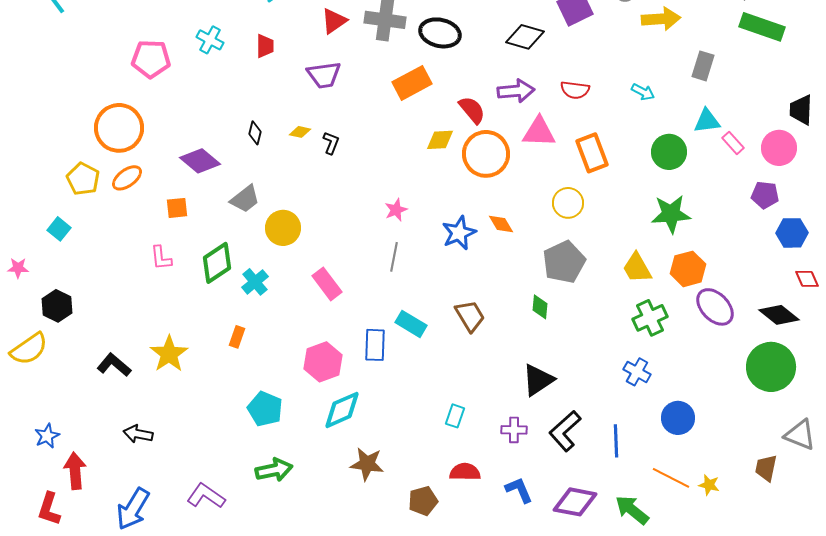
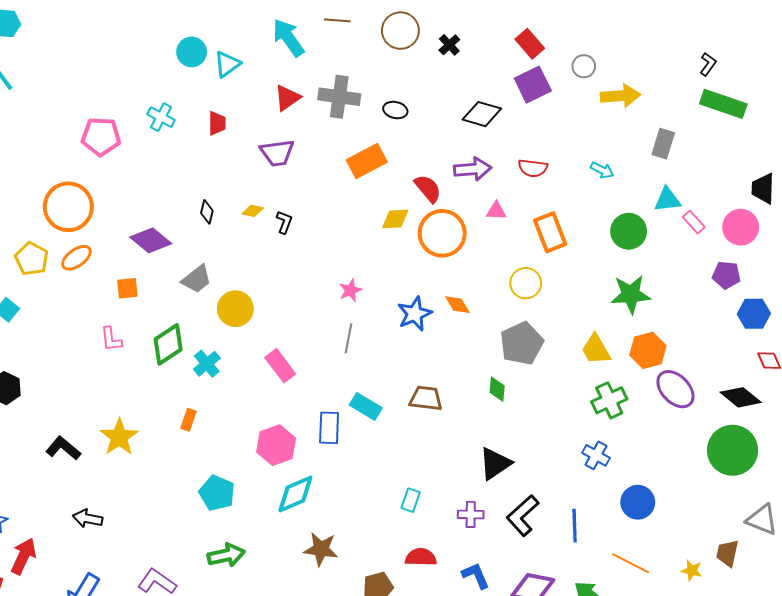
black ellipse: (440, 33) -> (395, 110), size x0.6
pink triangle: (539, 132) -> (496, 211), size x0.6
brown trapezoid: (470, 316) -> (426, 398), turned -52
red arrow: (75, 471) -> (23, 556), turned 30
yellow star: (709, 485) -> (692, 570), moved

